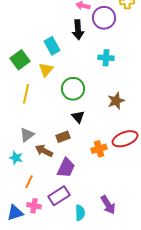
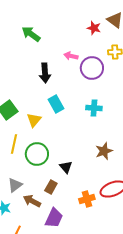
black arrow: (78, 30) -> (45, 73), moved
cyan rectangle: (52, 46) -> (56, 104), moved
green circle: (73, 89) -> (37, 154), moved
brown rectangle: (63, 137) -> (51, 187), turned -40

